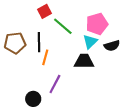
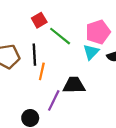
black trapezoid: (84, 61) -> (74, 85), moved

